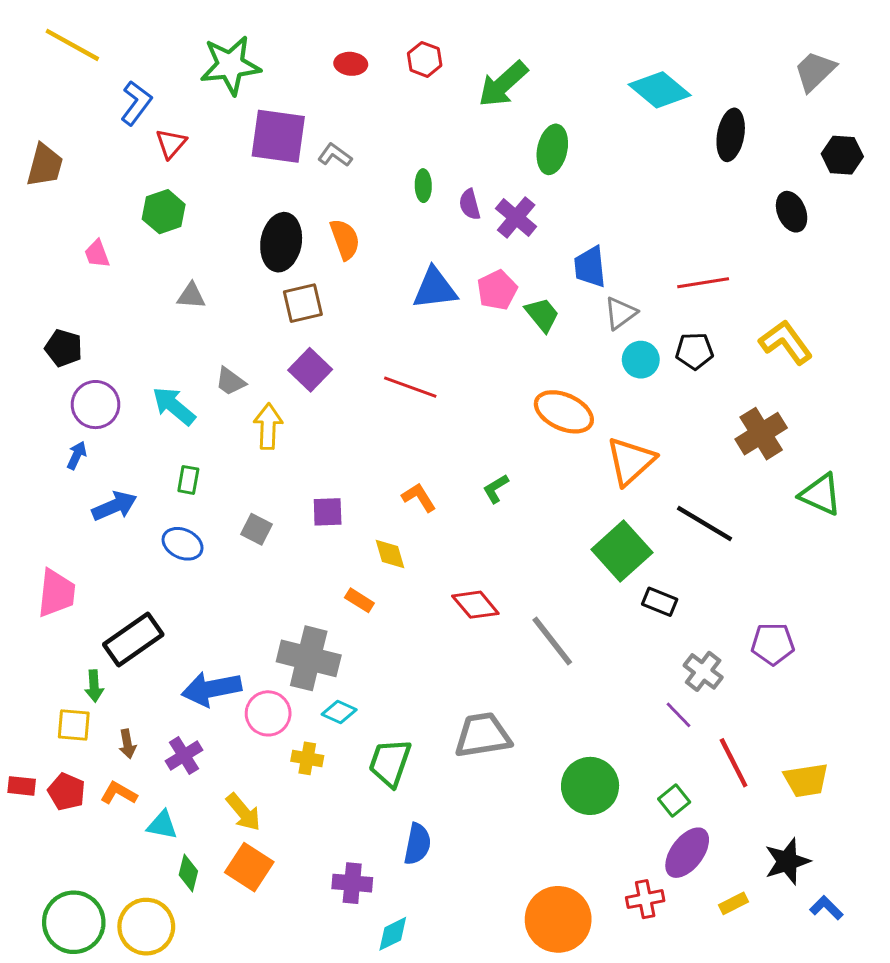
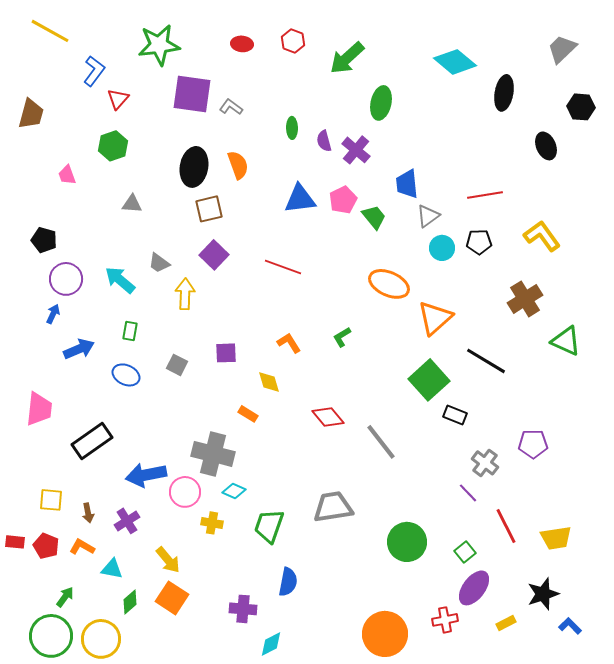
green arrow: (94, 686) -> (65, 597), moved, turned -140
green diamond: (188, 873) -> (130, 602), turned 35

